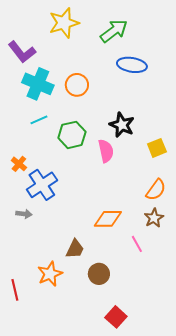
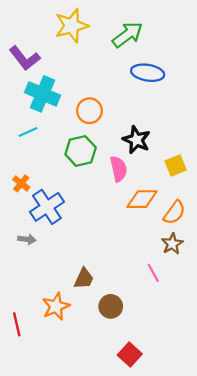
orange circle: (77, 85) -> (89, 111), moved
cyan line: (39, 120) -> (28, 132), moved
orange diamond: (108, 219) -> (142, 199), moved

